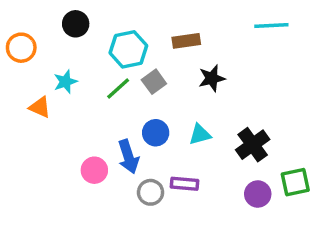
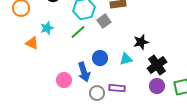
black star: (212, 78) -> (141, 42), moved
gray square: (154, 82) -> (104, 21), moved
purple circle: (258, 194) -> (157, 86), moved

